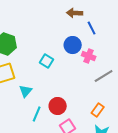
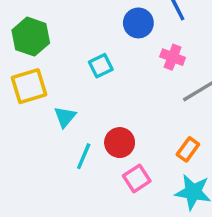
blue circle: (73, 45) -> (138, 23), moved
cyan square: (47, 61) -> (101, 66), turned 32

